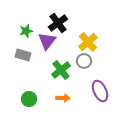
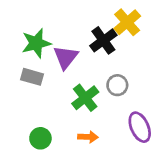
black cross: (58, 23) -> (103, 40), moved
green star: (26, 31) -> (36, 43), size x1.5
yellow cross: (88, 42) -> (127, 22), moved

